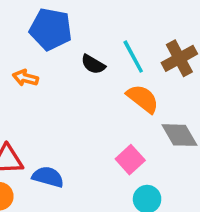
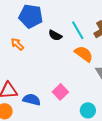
orange arrow: (25, 78) -> (17, 44), turned 32
pink square: (130, 160) -> (60, 92), moved

